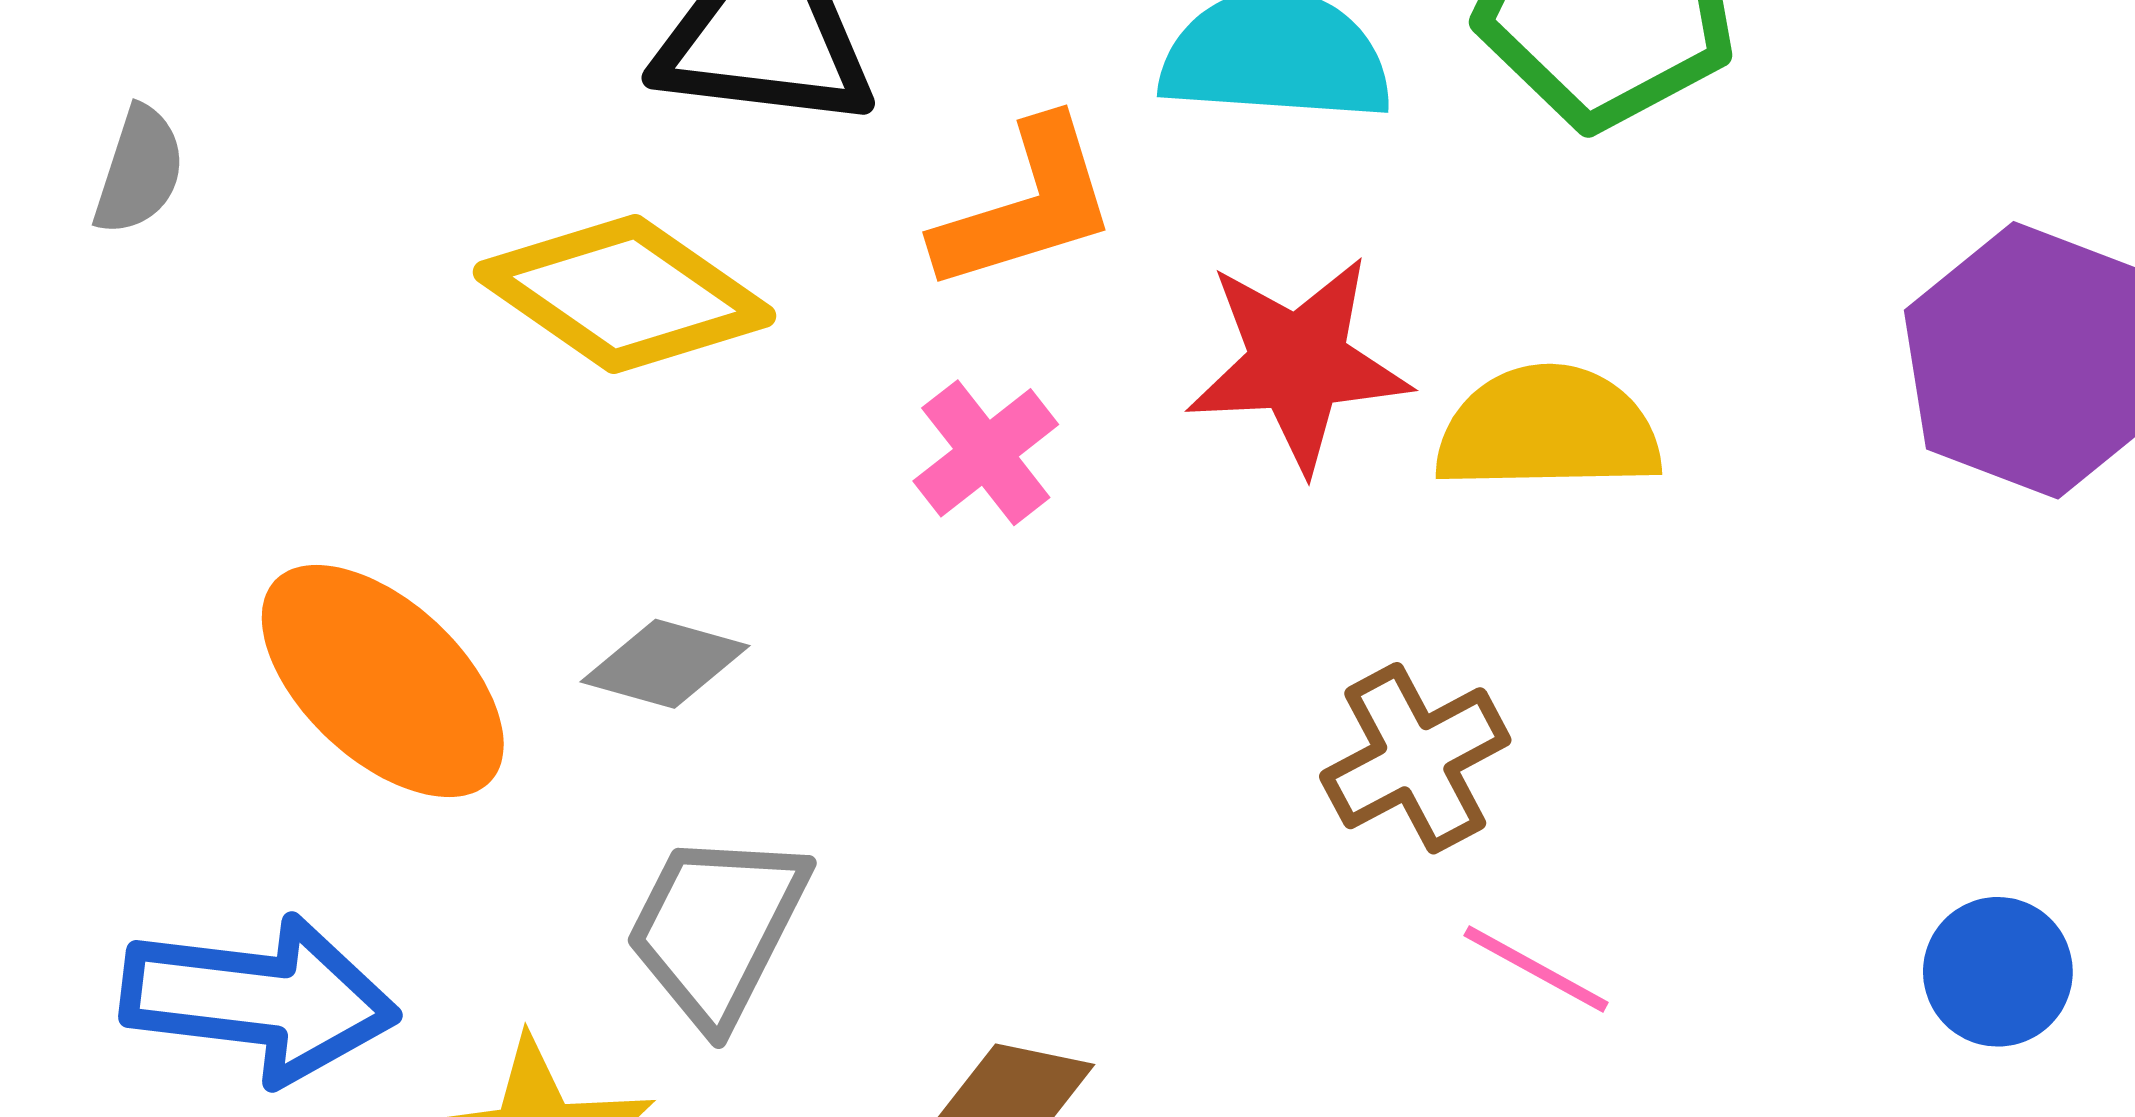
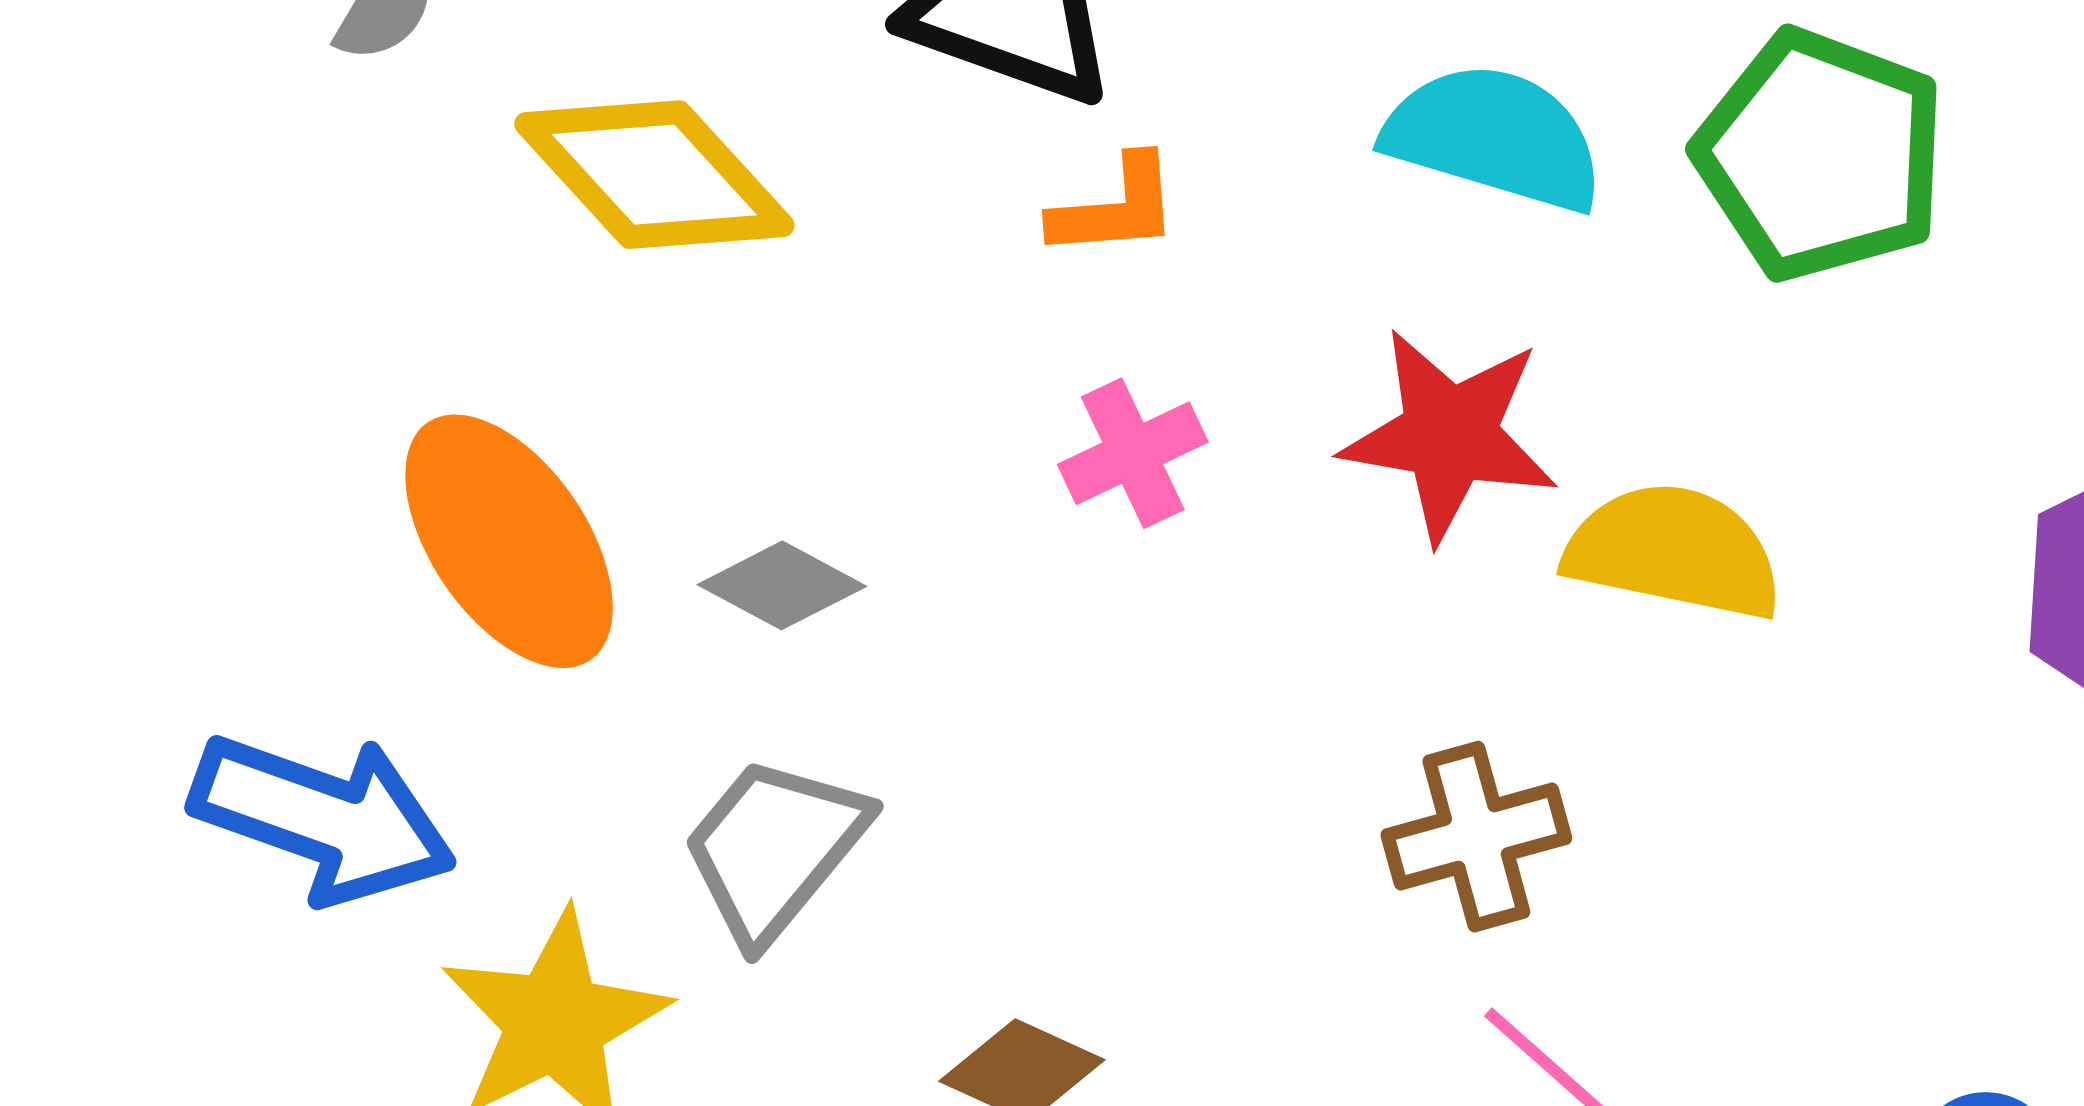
orange L-shape: (1026, 206) -> (1115, 208), moved, size x0.7
yellow diamond: (624, 294) -> (654, 175), moved

